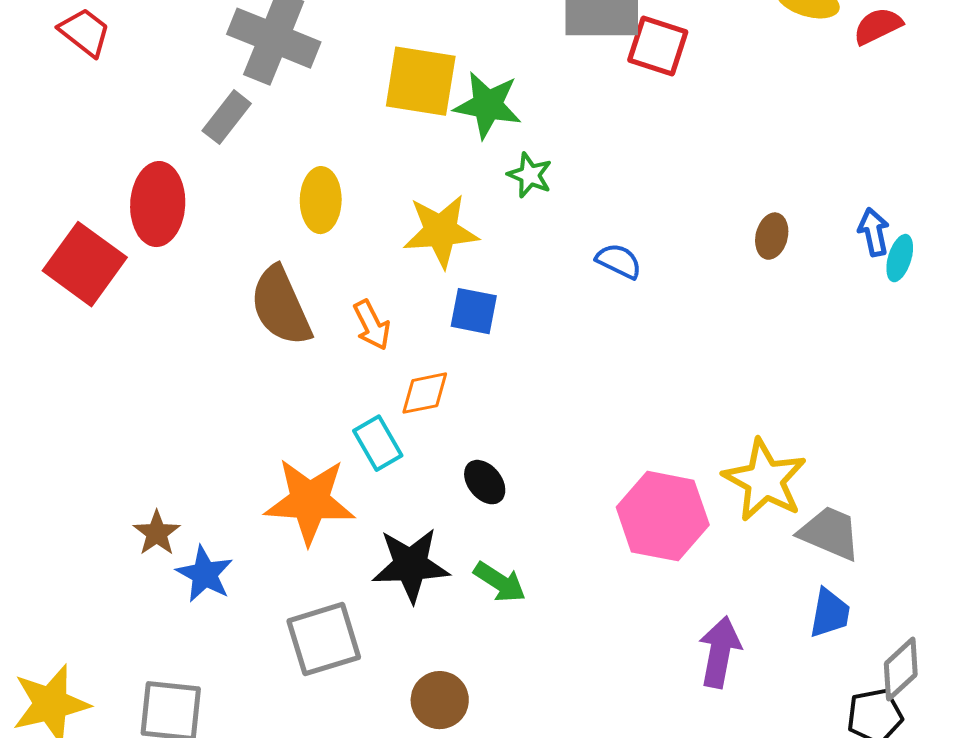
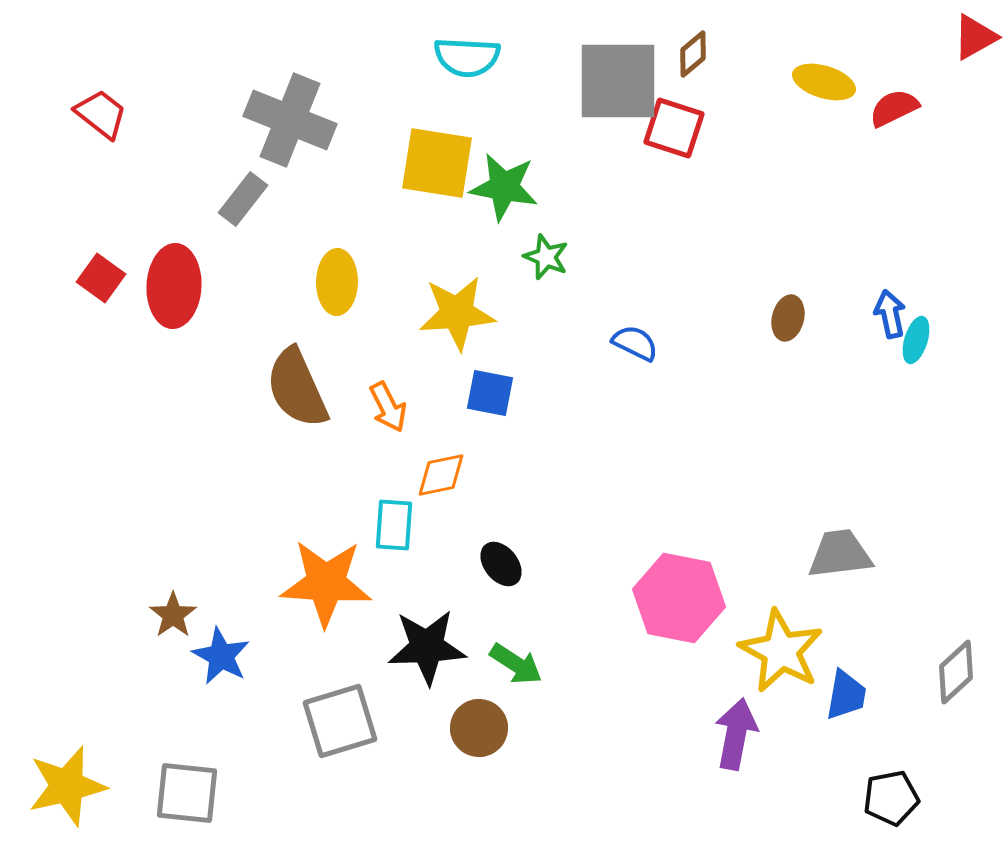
red square: (85, 264) -> (101, 278), moved, size x0.6
cyan rectangle: (378, 443) -> (394, 525), turned 34
yellow star: (765, 480) -> (781, 651), moved
gray trapezoid: (830, 533) -> (840, 554), moved, turned -30
gray diamond: (901, 669) -> (956, 672), moved
brown circle: (440, 700) -> (479, 728), moved

